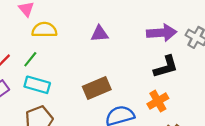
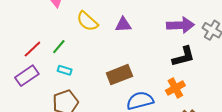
yellow semicircle: (44, 30) -> (87, 21), moved, turned -140
cyan rectangle: (37, 85) -> (65, 70), size x0.6

